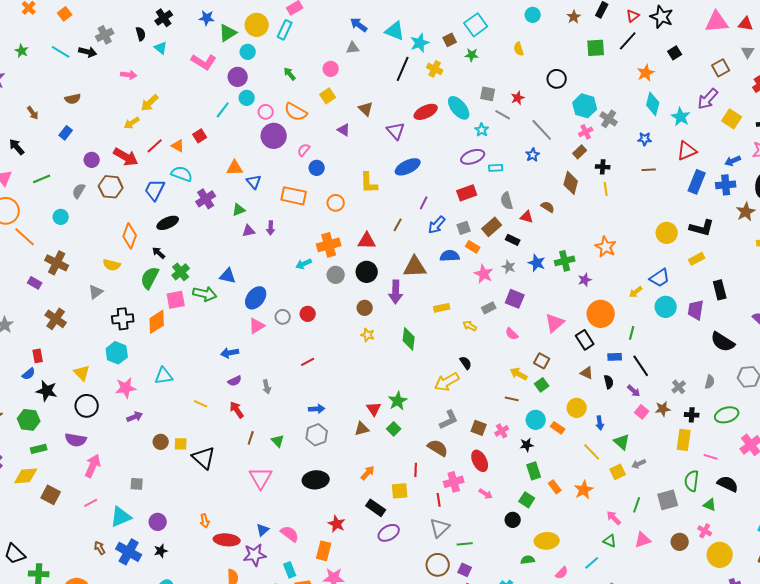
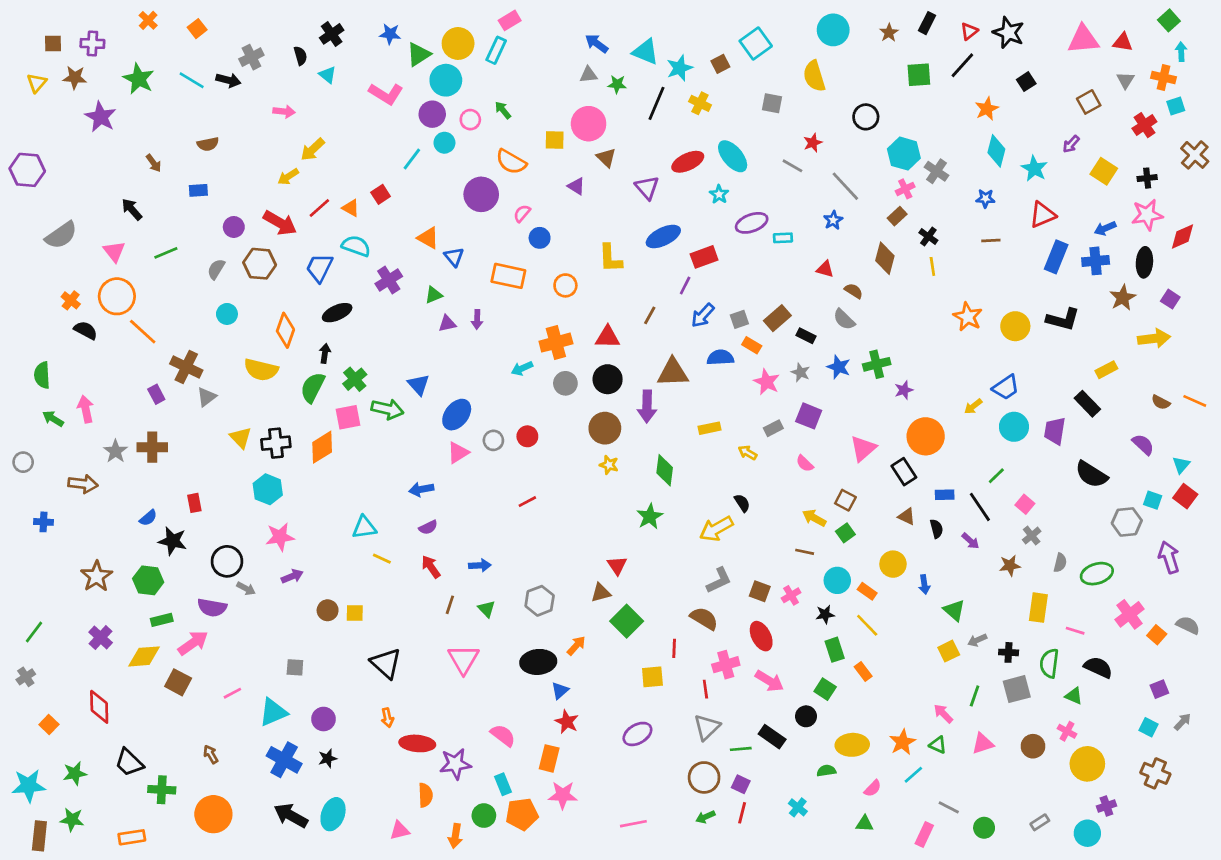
cyan circle: (533, 15) -> (833, 30), size x1.5
yellow semicircle: (519, 49) -> (814, 76), size x1.6
green star: (22, 51) -> (139, 79), size x1.6
cyan circle: (248, 52) -> (446, 80), size x1.5
green star: (472, 55) -> (617, 84), moved
pink circle: (331, 69) -> (589, 124), moved, size x1.6
gray square: (488, 94) -> (772, 103), moved
yellow square: (328, 96) -> (555, 140), turned 35
purple arrow: (708, 99) -> (1071, 144), size x0.6
pink circle: (266, 112) -> (470, 120), moved
cyan star: (482, 130) -> (719, 194), moved
blue rectangle: (66, 133) -> (198, 190), turned 48
black cross: (603, 167) -> (928, 237), turned 32
orange triangle: (235, 168) -> (428, 238), turned 30
red rectangle: (467, 193) -> (704, 257), moved
gray semicircle: (507, 201) -> (844, 319), moved, turned -30
cyan circle: (61, 217) -> (227, 314), moved
red triangle: (527, 217) -> (825, 269), moved
orange star: (606, 247) -> (968, 317), moved
black arrow: (159, 253) -> (325, 353), turned 56
yellow rectangle: (697, 259) -> (1106, 370), moved
yellow semicircle: (112, 265) -> (261, 370), size x1.4
blue triangle: (228, 276) -> (419, 385), turned 36
purple rectangle: (35, 283) -> (156, 394), turned 32
black rectangle: (720, 290) -> (1087, 404), turned -30
gray triangle: (96, 292) -> (207, 397), moved
brown circle: (365, 308) -> (605, 428), size x1.5
brown cross: (56, 319) -> (152, 447), moved, turned -35
green line: (632, 333) -> (996, 476), moved, turned 32
red rectangle: (38, 356) -> (194, 503), moved
yellow triangle: (82, 373) -> (241, 438), moved
cyan triangle: (164, 376) -> (364, 527), moved
gray semicircle: (710, 382) -> (1060, 563), moved
gray arrow: (267, 387) -> (246, 589), moved, turned -48
green star: (398, 401) -> (650, 516), moved
blue arrow: (317, 409) -> (480, 565), moved
pink square: (642, 412) -> (1025, 504), moved
black cross: (692, 415) -> (1009, 652), moved
green square: (394, 429) -> (627, 621), moved, size x1.6
yellow line: (592, 452) -> (867, 625), moved
black triangle: (204, 458) -> (386, 663), moved
pink arrow: (93, 466) -> (193, 643), moved, turned 30
orange arrow: (368, 473) -> (576, 646), moved
orange star: (584, 490) -> (903, 742), moved
pink arrow: (486, 494) -> (769, 681), size x1.5
black rectangle: (376, 508) -> (772, 737), moved
blue triangle: (263, 530) -> (560, 690), moved
brown arrow: (100, 548) -> (211, 754), moved

